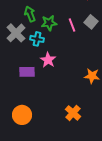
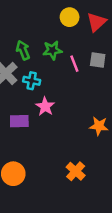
gray square: (91, 22) -> (98, 60), turned -32
green star: (49, 23) -> (52, 50), moved

